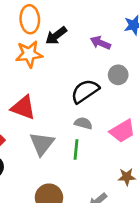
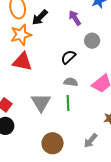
purple arrow: (100, 43) -> (75, 18), turned 42
black semicircle: (85, 91) -> (68, 57), size x0.7
red triangle: (23, 108) -> (22, 62), moved

